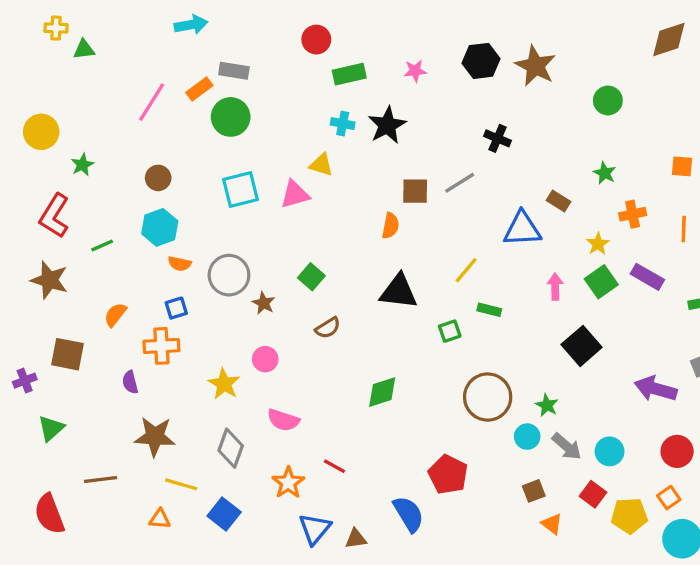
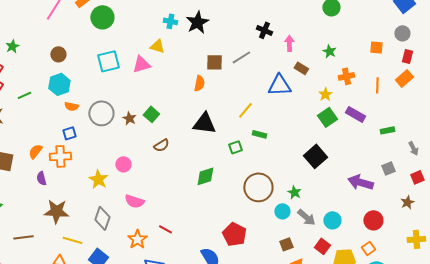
pink arrow: (555, 287) -> (289, 43), moved
brown star: (264, 303) -> (129, 118), moved
orange semicircle: (115, 315) -> (35, 151), moved
green diamond: (382, 392) -> (205, 176), moved

